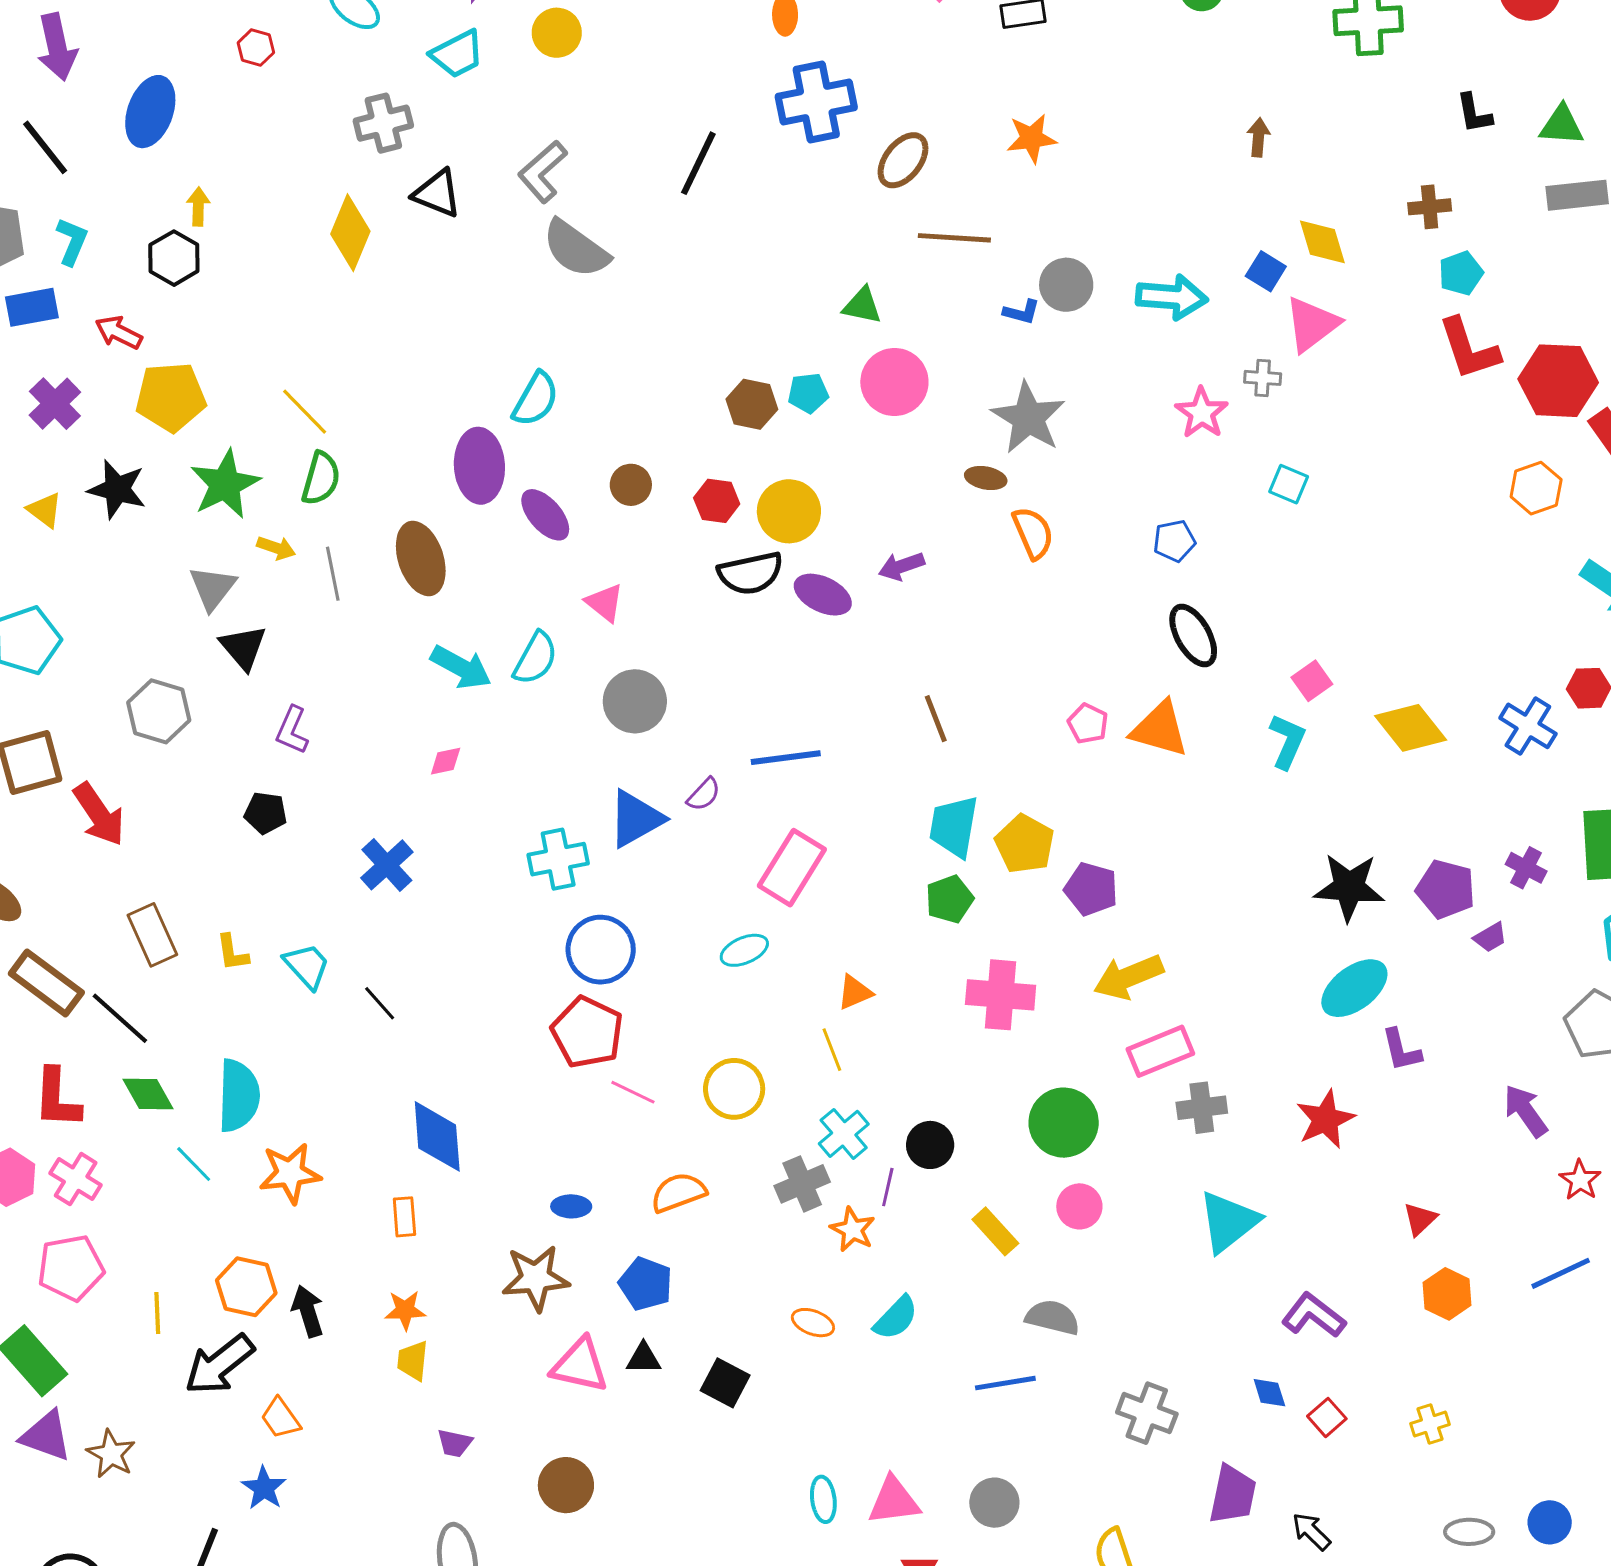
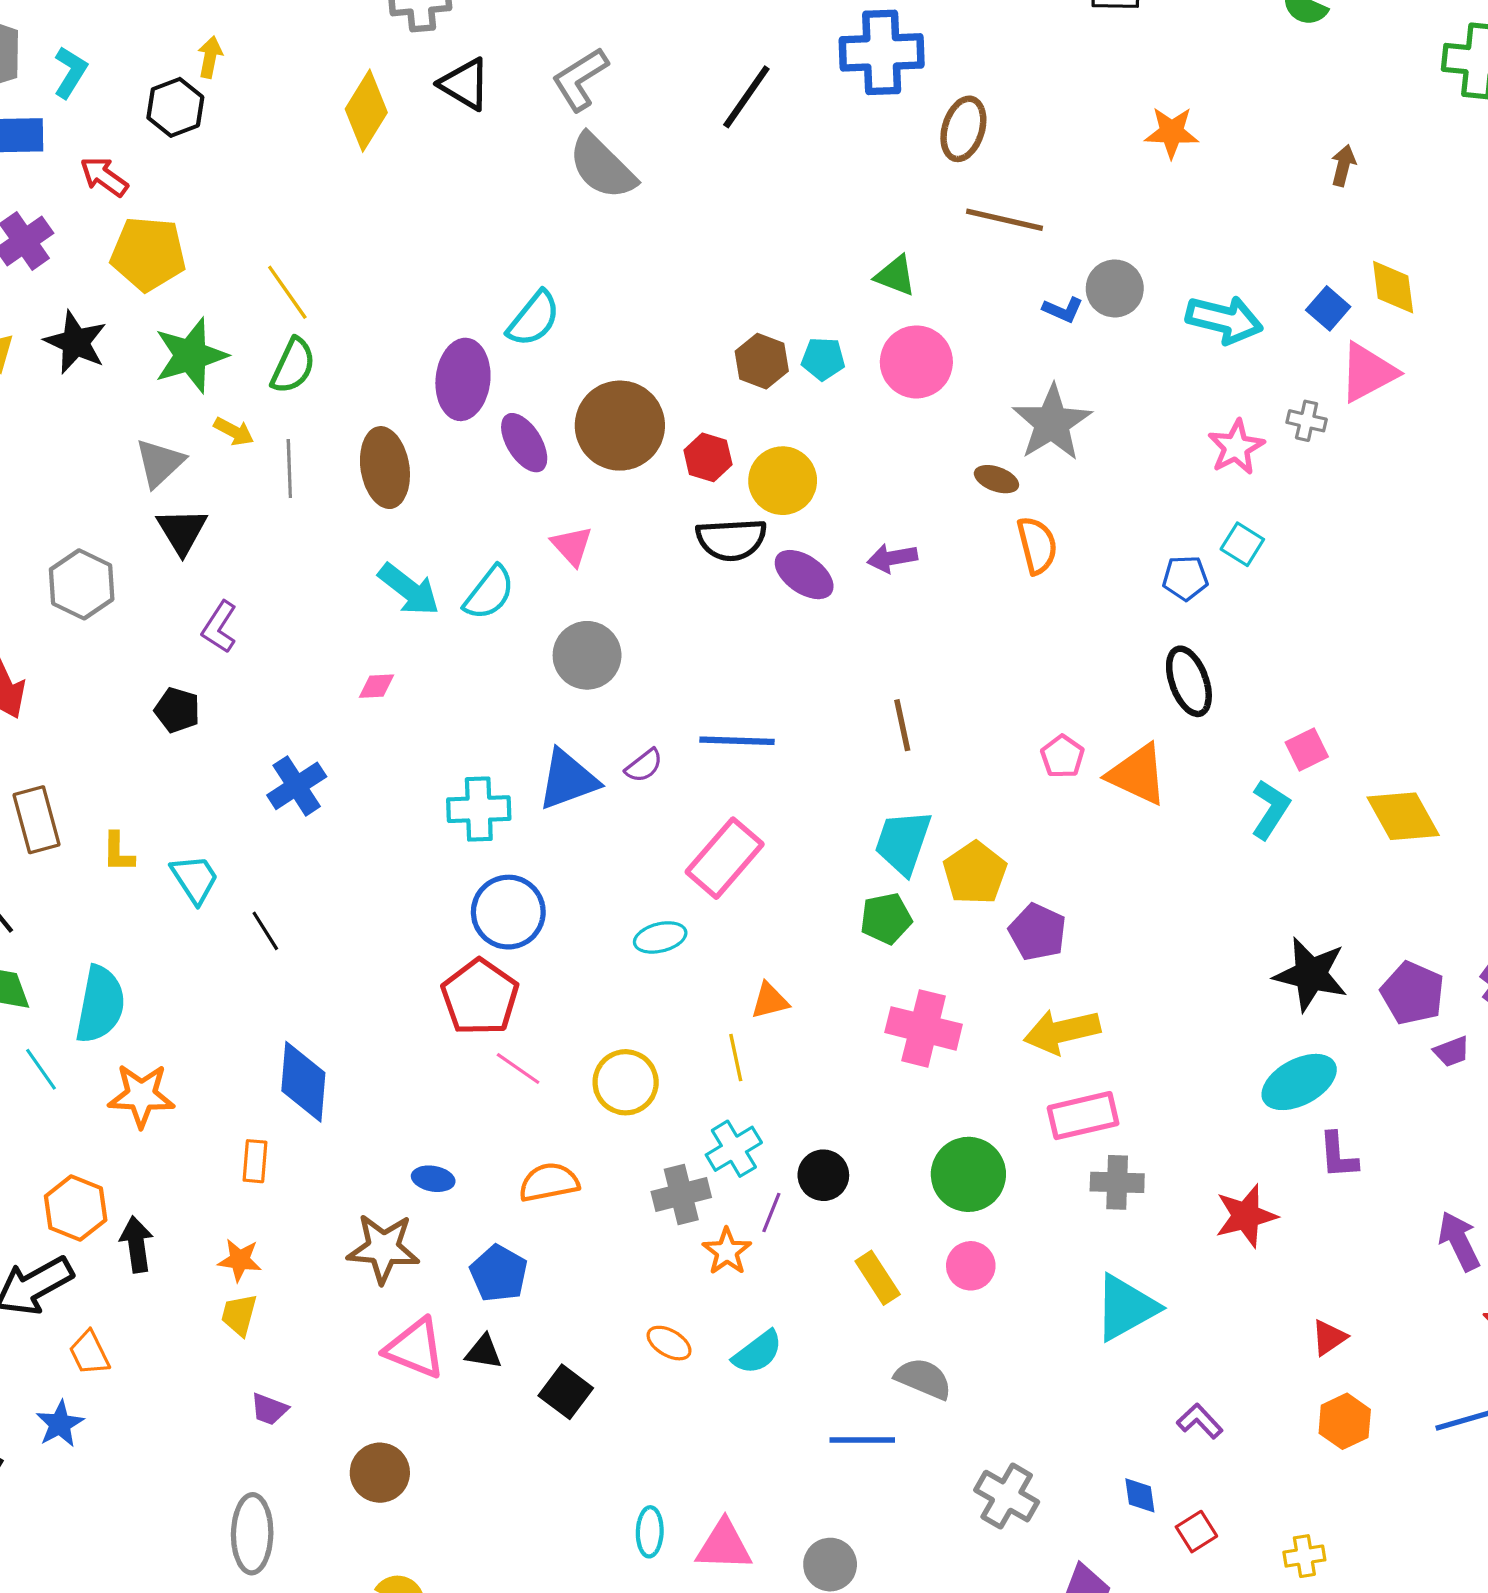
orange star: (1032, 138) -> (1172, 132), moved
brown ellipse: (903, 160) -> (963, 129), turned -30
cyan square: (1289, 484) -> (1242, 544), moved
brown circle: (631, 485) -> (620, 426), size x2.0
purple L-shape: (1313, 1315) -> (1200, 1421), size x0.7

